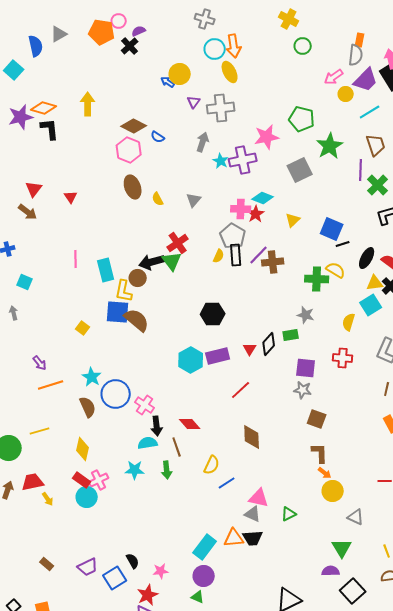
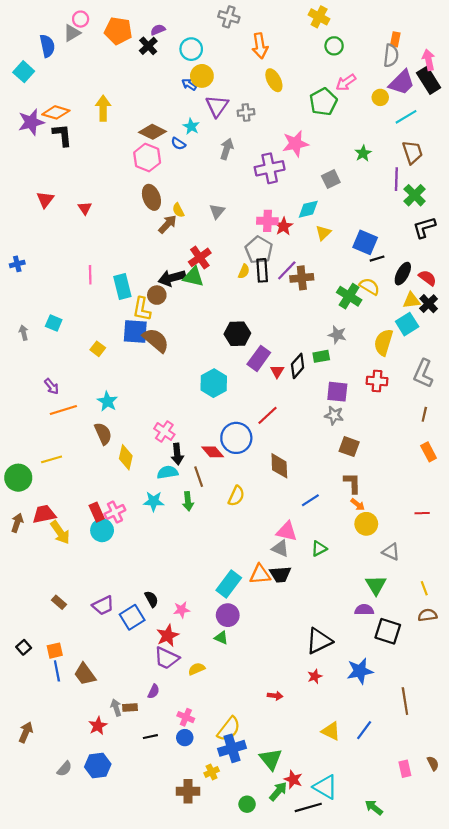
pink circle: (119, 21) -> (81, 19), moved
cyan circle: (215, 49) -> (191, 49), moved
yellow ellipse: (230, 72) -> (274, 80), moved
pink arrow: (334, 77) -> (346, 82), moved
purple triangle: (194, 102) -> (217, 106), size x1.6
gray cross: (221, 108) -> (246, 112), size x0.6
green pentagon: (302, 119) -> (323, 102), moved, turned 30
green star: (330, 146) -> (363, 153), size x0.6
cyan star: (221, 161) -> (191, 126), moved
gray square: (300, 170) -> (331, 179), size x0.7
cyan diamond: (263, 198) -> (308, 209), moved, turned -35
brown arrow: (28, 212) -> (168, 224), moved, turned -84
green triangle: (172, 261) -> (193, 277), turned -40
green cross: (317, 279) -> (349, 296), turned 30
cyan square: (25, 282) -> (54, 323), moved
yellow semicircle: (349, 322) -> (383, 342), size x1.4
purple rectangle: (218, 356) -> (259, 358), moved, turned -40
blue circle: (116, 394) -> (236, 438), moved
yellow diamond: (83, 449) -> (126, 457), moved
red rectangle: (82, 480) -> (97, 512), turned 30
blue line: (227, 483) -> (310, 500), moved
yellow arrow: (48, 499) -> (60, 532), size x1.6
black square: (353, 591) -> (388, 631), turned -30

